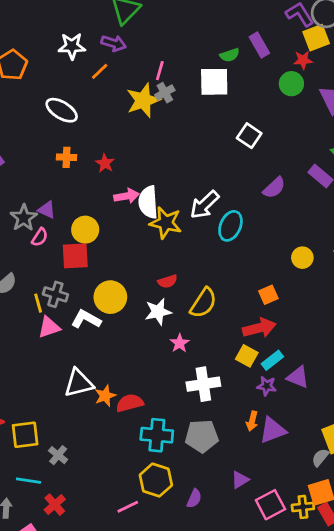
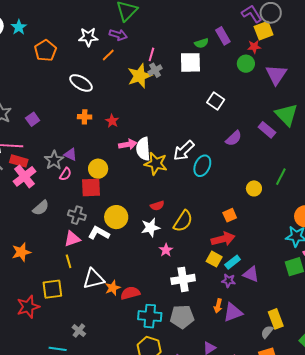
yellow line: (38, 303) -> (69, 261), moved
yellow square: (25, 435) -> (52, 289), moved

